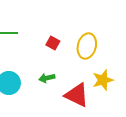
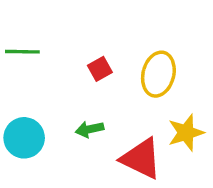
red square: (53, 43) -> (100, 69), turned 32

